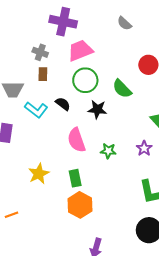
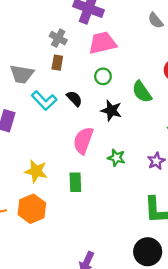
green circle: (85, 80) -> (103, 76), size x0.6
pink semicircle: (76, 140) -> (83, 141), turned 30
yellow star: (39, 174) -> (36, 171), turned 30
orange hexagon: (80, 205) -> (32, 209), moved

